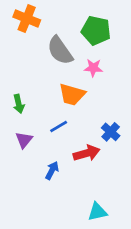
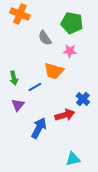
gray semicircle: (60, 51) -> (45, 38), size x0.7
blue line: (59, 126) -> (35, 87), moved
blue arrow: (52, 170) -> (39, 128), size x1.5

